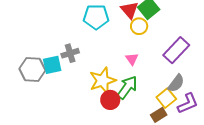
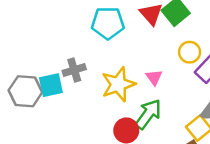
yellow circle: (139, 26) -> (190, 52), moved
yellow star: (103, 81) -> (118, 84), moved

